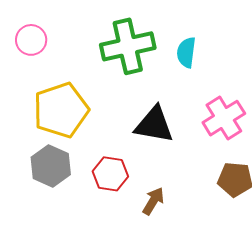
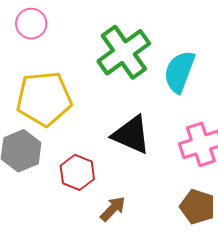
green cross: (128, 46) -> (124, 52), turned -36
cyan semicircle: (186, 52) -> (179, 72), size x1.4

